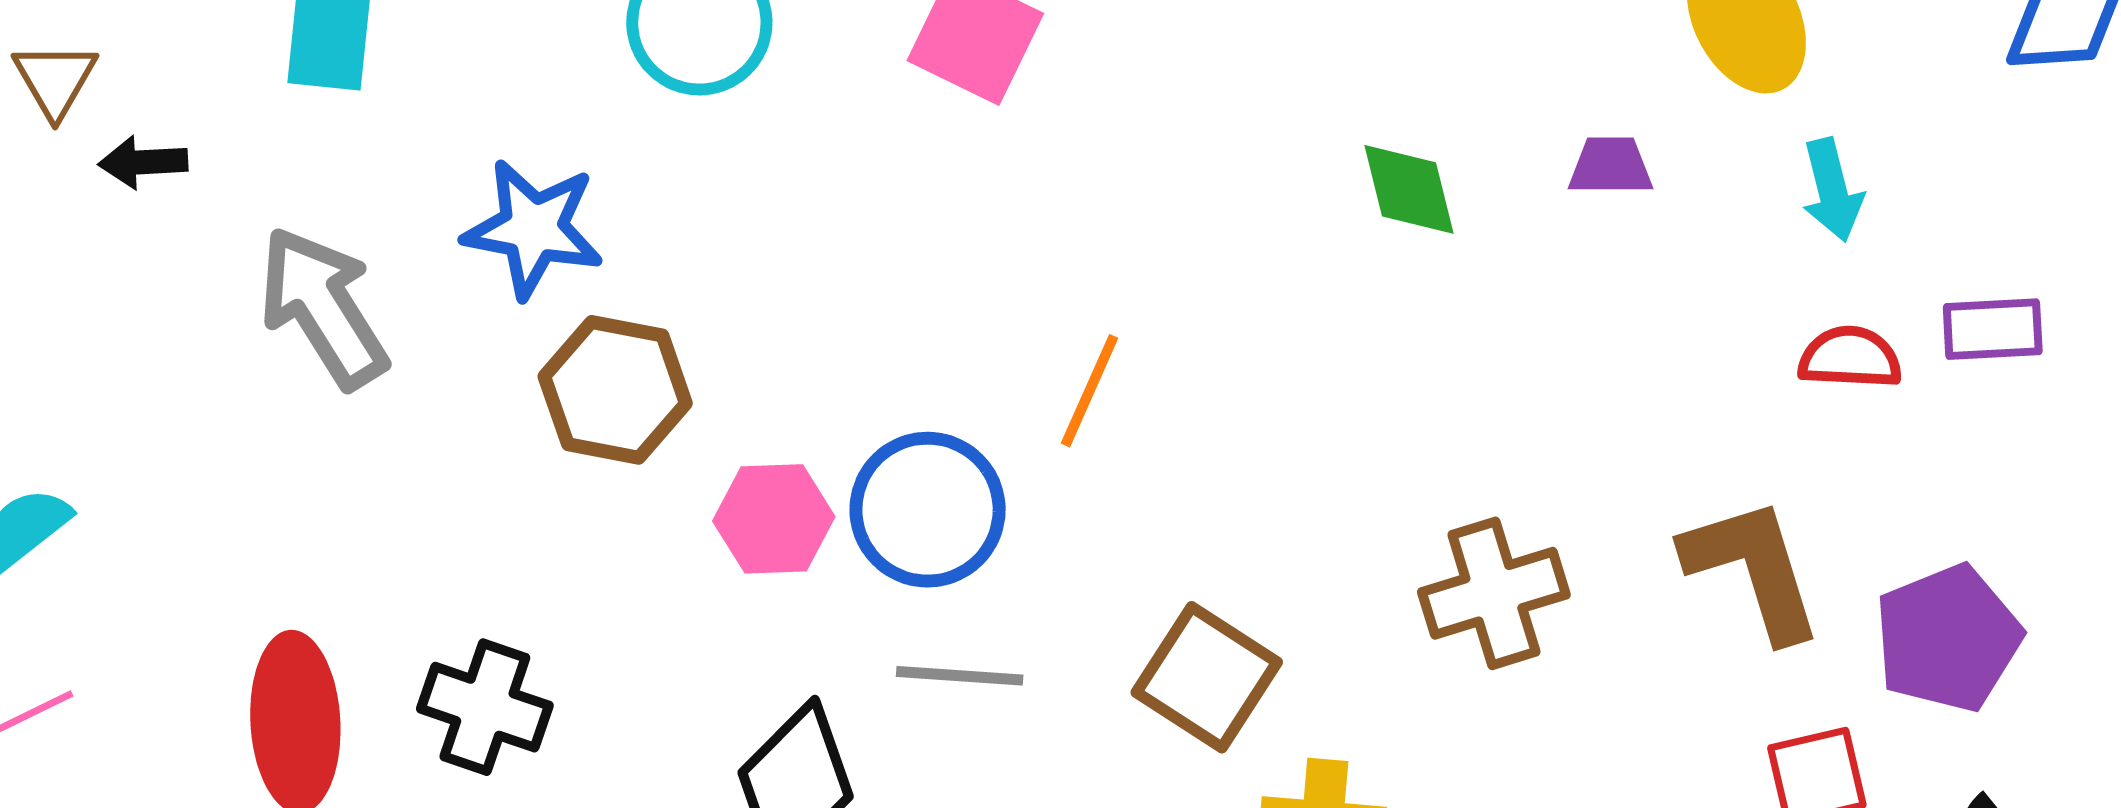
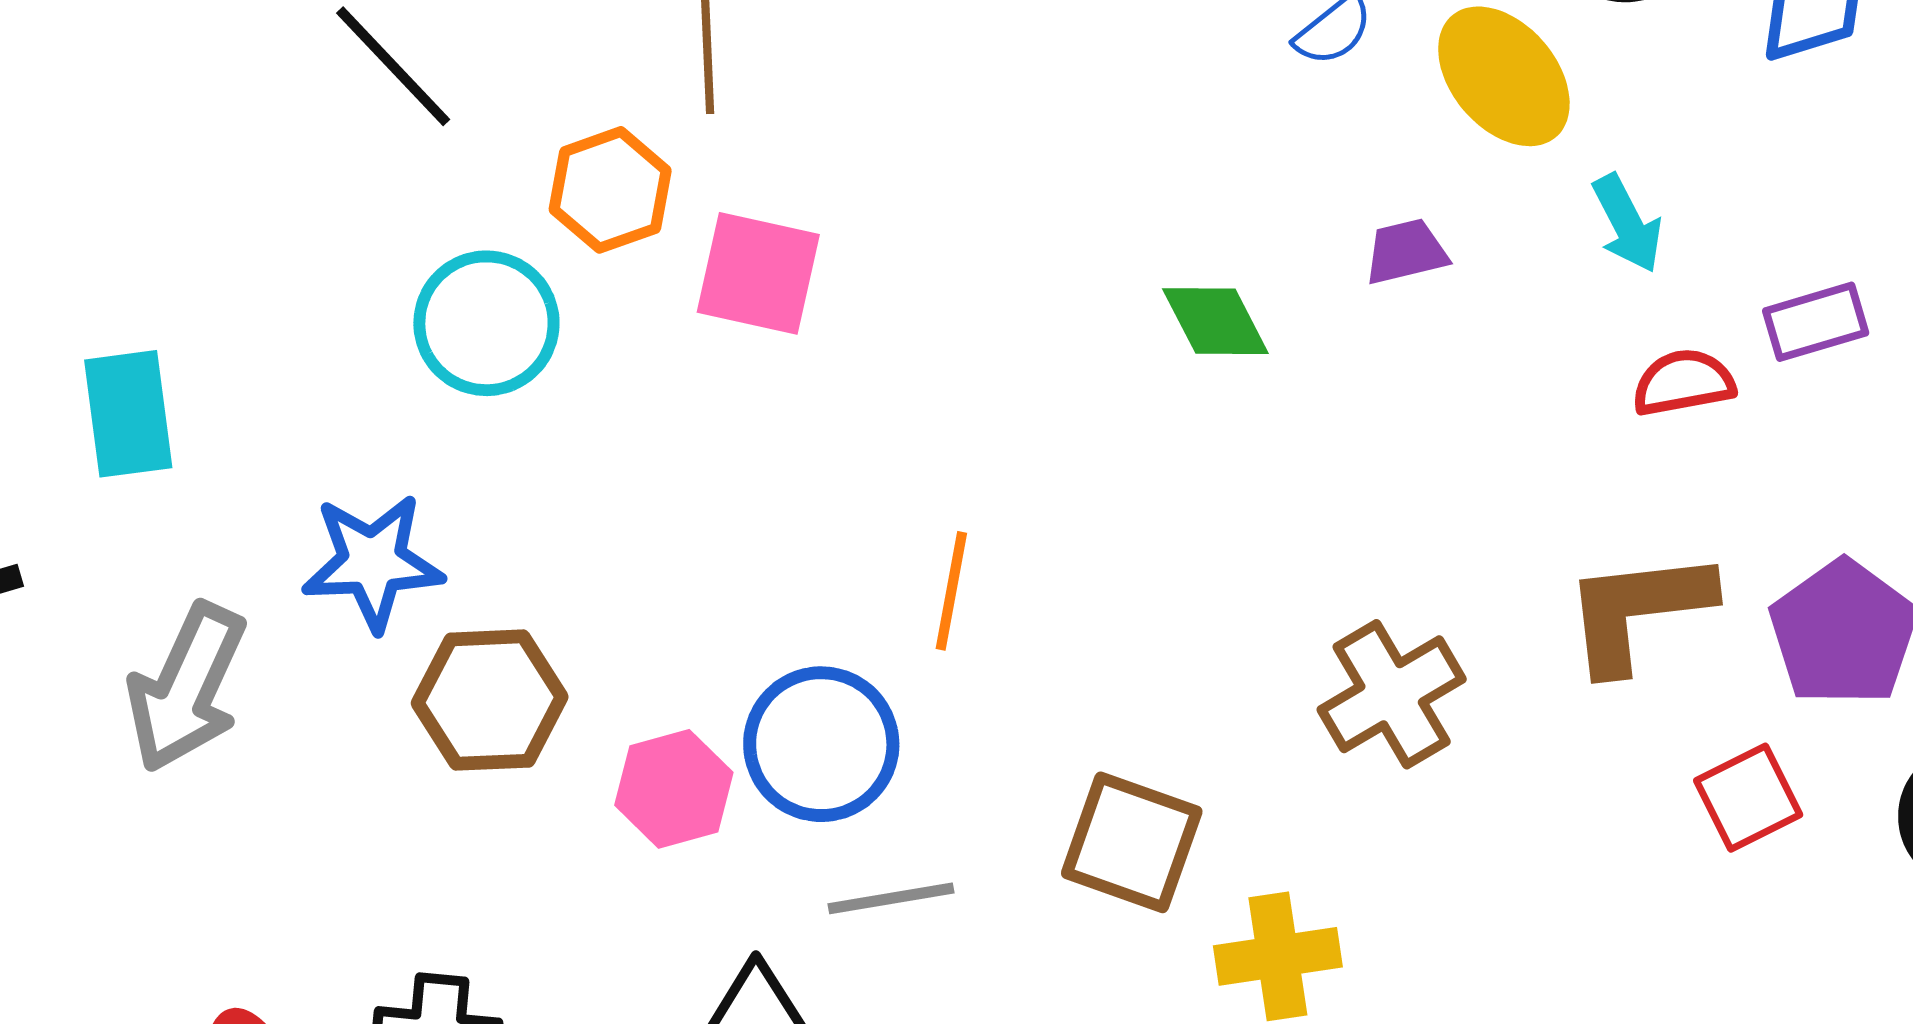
gray arrow: (323, 307) -> (186, 688), turned -110
brown L-shape: (1753, 569) -> (1638, 610), turned -66

